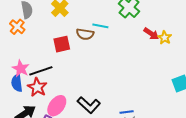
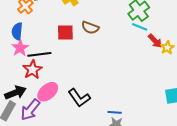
cyan line: (100, 26) -> (140, 27), moved
blue semicircle: (17, 83) -> (17, 31), moved

